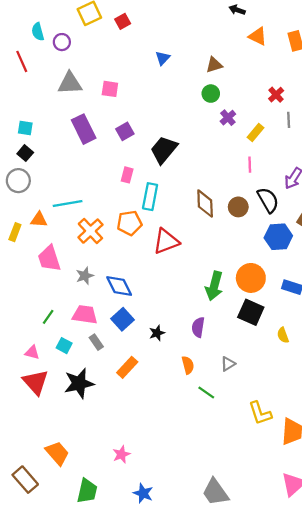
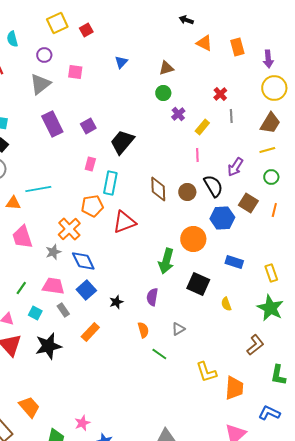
purple circle: (62, 42) -> (44, 55), moved
gray triangle: (70, 83) -> (40, 84), turned -35
pink square: (110, 89) -> (75, 72), moved
orange cross: (90, 231) -> (69, 229), moved
orange circle: (251, 278) -> (193, 239), moved
pink star: (121, 454) -> (82, 423), moved

